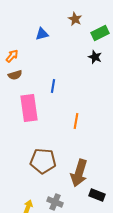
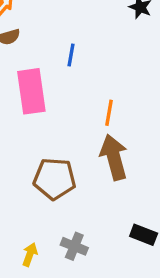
brown arrow: (79, 173) -> (114, 157), moved, turned 148

